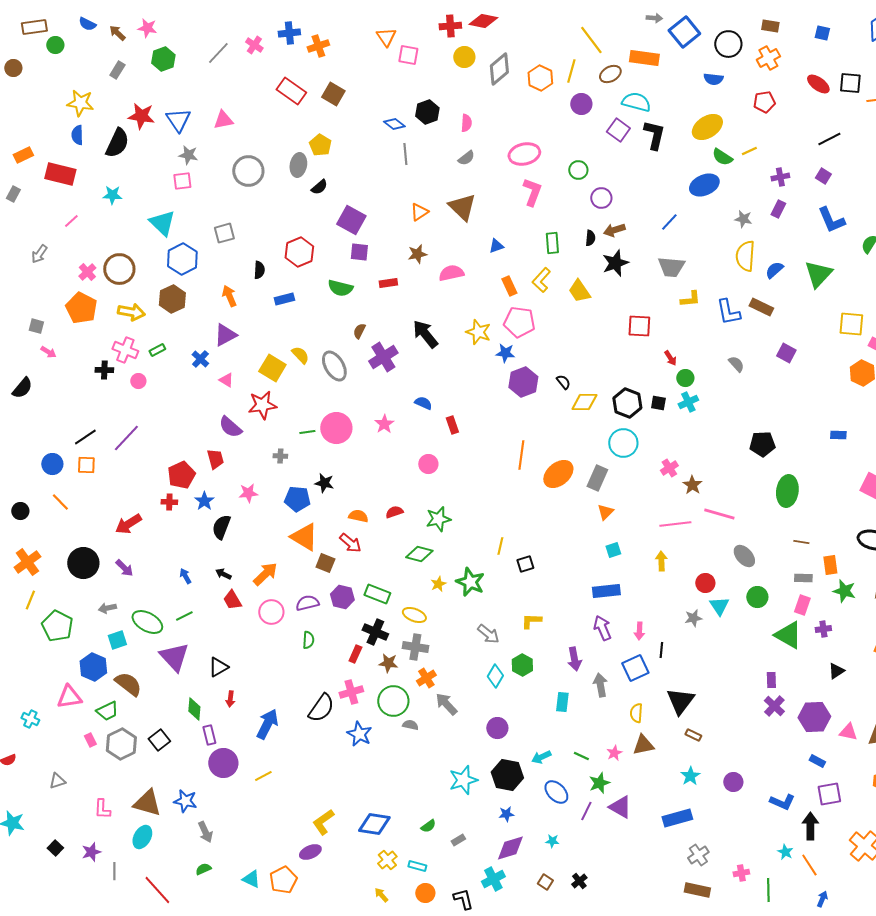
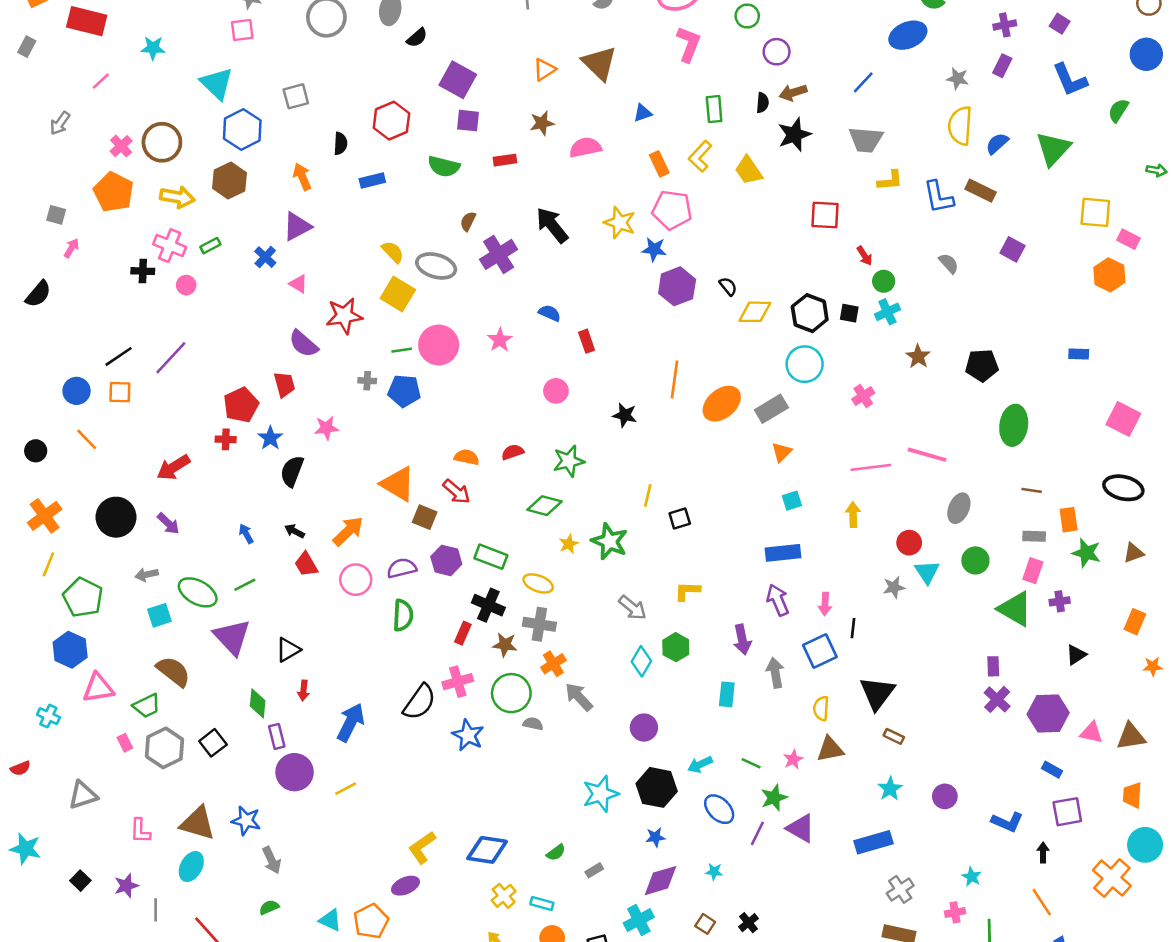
pink arrow: (48, 352) -> (71, 248), turned -91
gray ellipse: (334, 366) -> (436, 266), turned -44
yellow square: (272, 368) -> (398, 294), moved
gray rectangle: (597, 478) -> (771, 409), turned 35
black star: (324, 483) -> (625, 415), moved
brown star: (692, 485) -> (918, 356), moved
blue pentagon: (297, 499) -> (404, 391), moved
gray ellipse: (744, 556) -> (959, 508), turned 65
green semicircle: (308, 640) -> (403, 615), size x1.4
blue hexagon: (93, 667) -> (70, 650), moved
gray triangle: (57, 781) -> (83, 795), size x1.4
black arrow: (810, 826) -> (1043, 852), size x0.6
cyan star: (785, 852) -> (972, 877), moved

